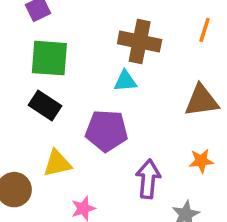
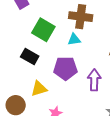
green square: (49, 58) -> (43, 30), moved, turned 30
purple arrow: (148, 179) -> (94, 80), moved

